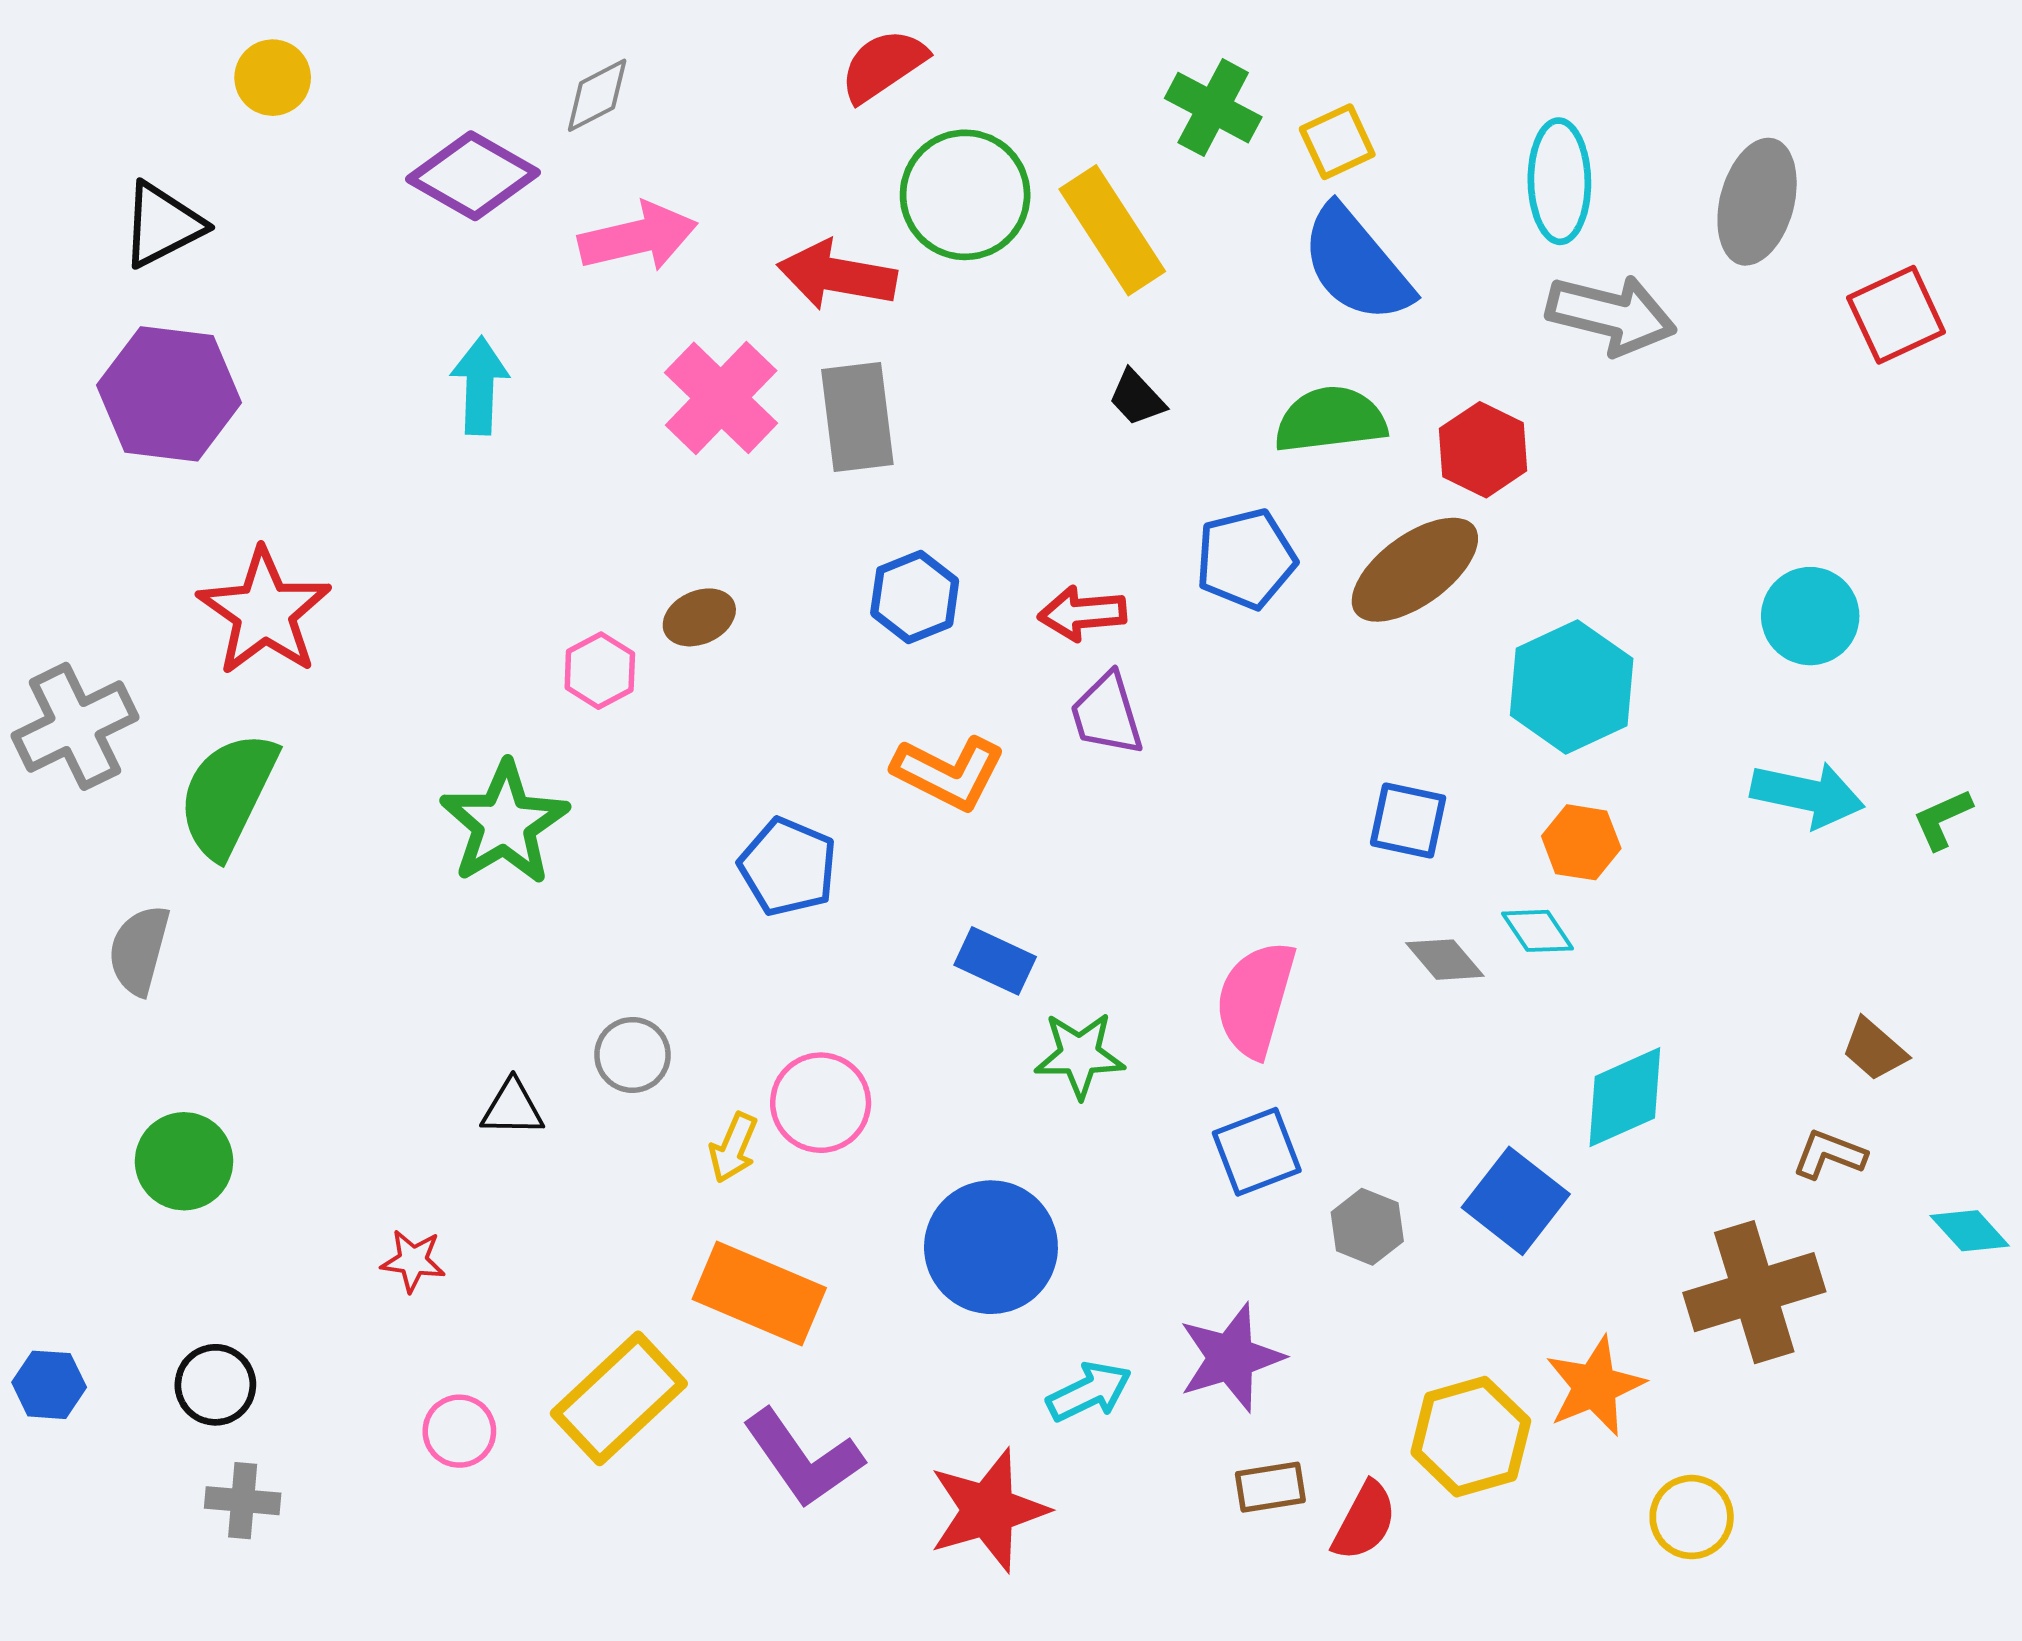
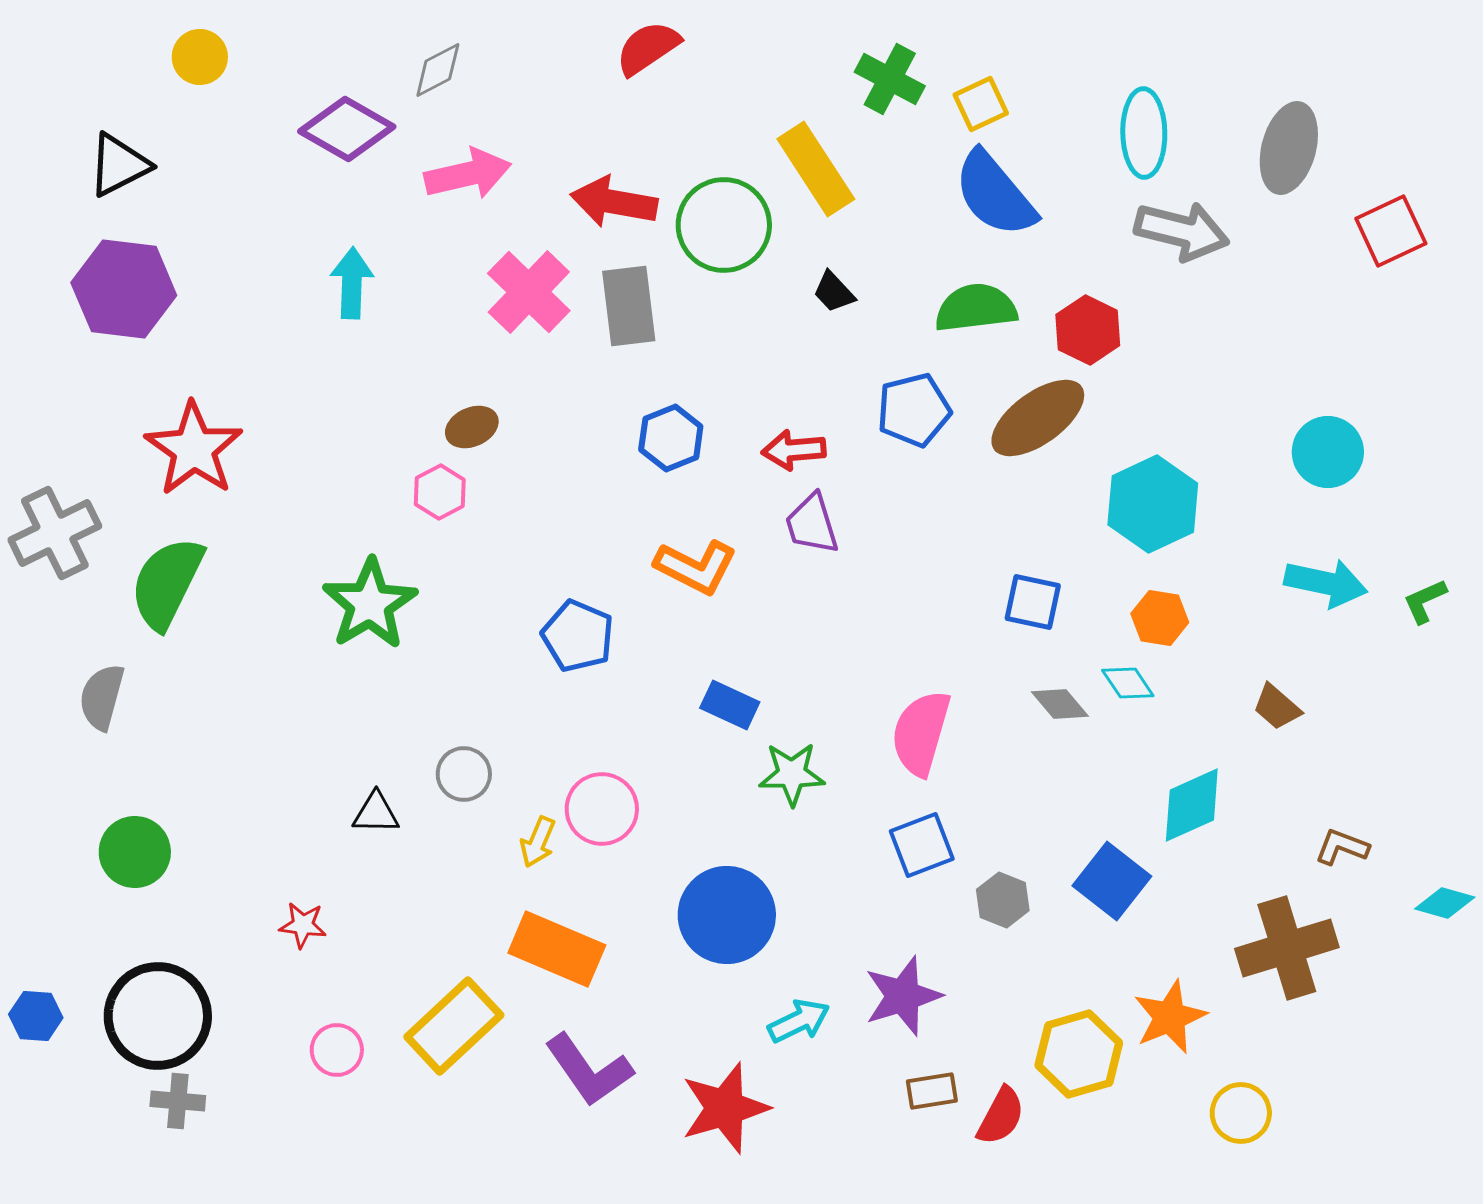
green circle: (965, 195) -> (724, 225), moved
brown ellipse: (699, 617) -> (472, 427), moved
brown trapezoid: (1874, 1050) -> (1277, 707), moved
cyan diamond: (1970, 1231) -> (1445, 903), turned -32
black circle: (215, 1385) -> (158, 1016), size x1.8

